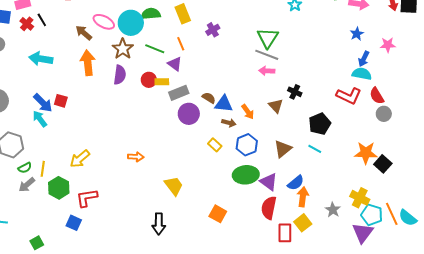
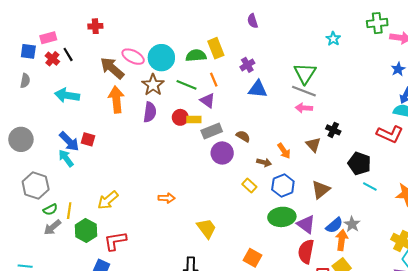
green semicircle: (151, 14) -> (196, 56), moved
brown arrow: (84, 33) -> (112, 68), size x1.4
blue triangle: (224, 104) -> (258, 89), moved
black pentagon: (320, 124) -> (359, 163), turned -30
cyan line: (315, 149) -> (370, 187), moved
gray star: (333, 210) -> (352, 224), moved

